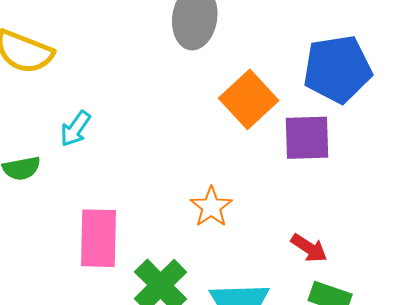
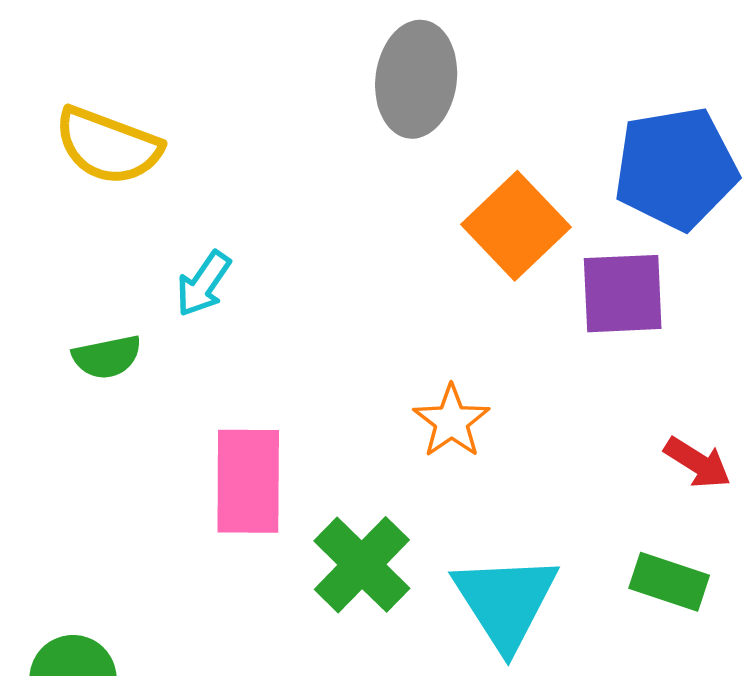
red arrow: (309, 248) -> (697, 463), moved

